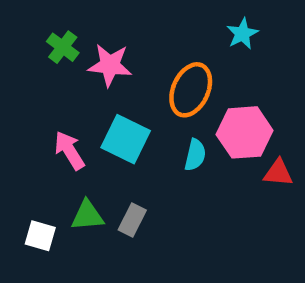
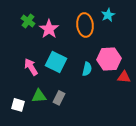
pink star: (110, 65) -> (49, 29), turned 30
orange ellipse: (191, 90) -> (85, 25), moved, turned -30

